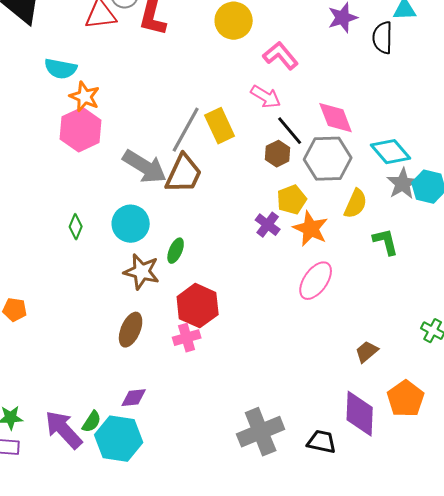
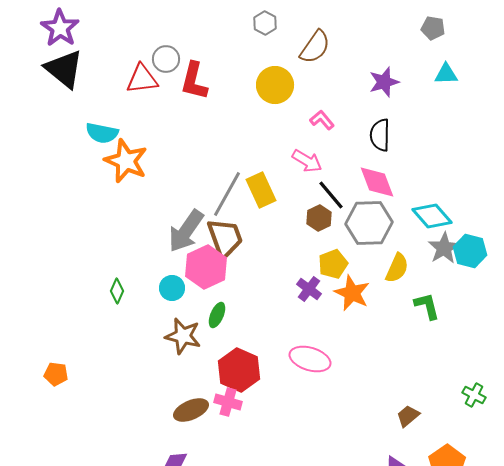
black semicircle: (383, 38) -> (380, 135), moved
pink L-shape: (281, 56) -> (322, 120), size x0.7
orange star: (85, 97) -> (126, 161), size x1.4
pink hexagon: (81, 130) -> (206, 267), moved
gray arrow: (145, 167) -> (186, 231), turned 93
brown trapezoid: (184, 174) -> (225, 238), turned -45
cyan circle: (131, 224) -> (172, 288), size x0.7
pink ellipse: (316, 281) -> (310, 359), moved, turned 72
brown ellipse: (131, 330) -> (191, 410), moved, turned 44
pink cross: (187, 338) -> (228, 402), turned 32

